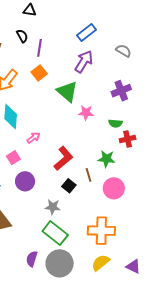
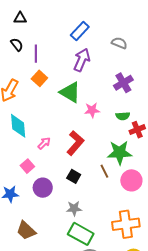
red L-shape: (63, 158) -> (75, 143), moved
green star: (106, 159) -> (120, 153), size x1.4
black square: (69, 186) -> (74, 176), moved

